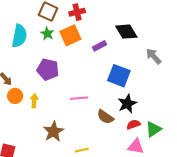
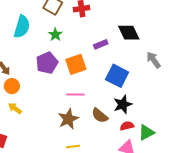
green star: (47, 34) -> (55, 35), moved
orange square: (70, 35) -> (76, 64), moved
purple pentagon: (48, 70) -> (47, 63), turned 30
yellow arrow: (34, 101) -> (15, 108), moved, turned -64
brown star: (54, 131) -> (68, 119), moved

